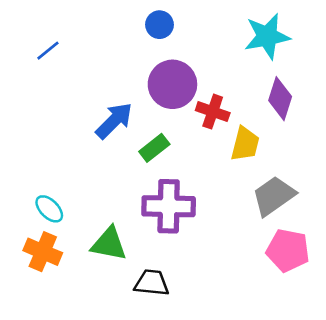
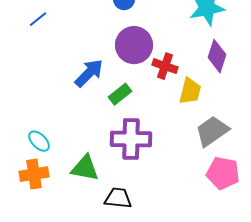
orange cross: (43, 252) -> (34, 174), turned -32

